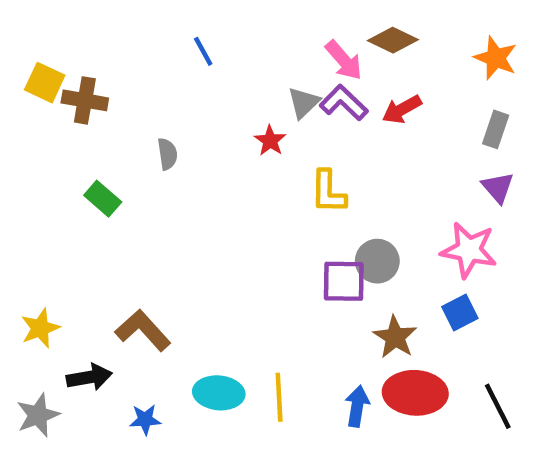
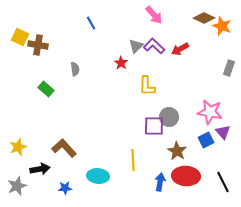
brown diamond: (393, 40) -> (204, 18), moved
pink arrow: (344, 60) -> (154, 15), moved
gray rectangle: (496, 129) -> (229, 68), moved
purple triangle: (498, 187) -> (223, 132), moved
yellow line: (279, 397) -> (133, 160), moved

